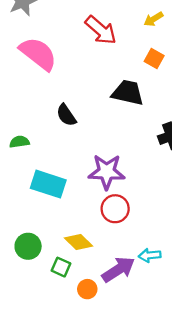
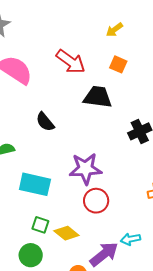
red arrow: (101, 30) -> (71, 62), moved
green circle: (28, 246) -> (31, 255), moved
green square: (61, 267) -> (40, 225), moved

